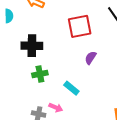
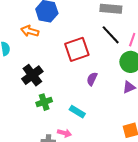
black cross: (32, 46) -> (32, 75), turned -30

